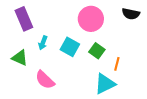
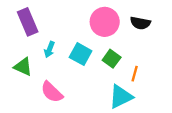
black semicircle: (131, 14) -> (140, 23), moved

